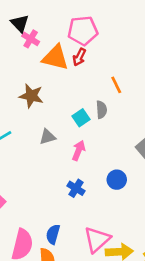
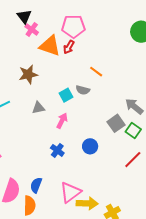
orange line: (116, 85) -> (96, 72), turned -32
brown star: (31, 96) -> (28, 74), turned -30
gray semicircle: (101, 110) -> (83, 90), turned 104

